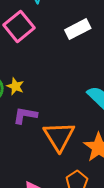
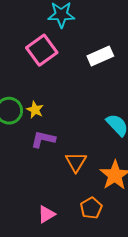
orange triangle: (59, 136) -> (76, 162), size x0.7

